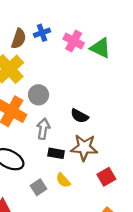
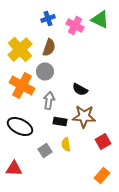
brown semicircle: (19, 39) -> (49, 48), moved
green triangle: (101, 48) -> (100, 20), moved
yellow semicircle: (63, 180) -> (66, 144), turned 32

